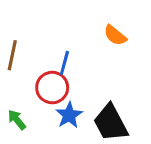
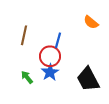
blue star: (69, 115) -> (50, 72), moved

